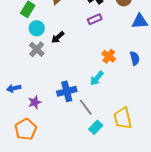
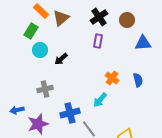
purple rectangle: (95, 19) -> (98, 41), turned -56
gray cross: (37, 49) -> (45, 89), moved, turned 35
purple star: (35, 102) -> (38, 124), size x1.5

